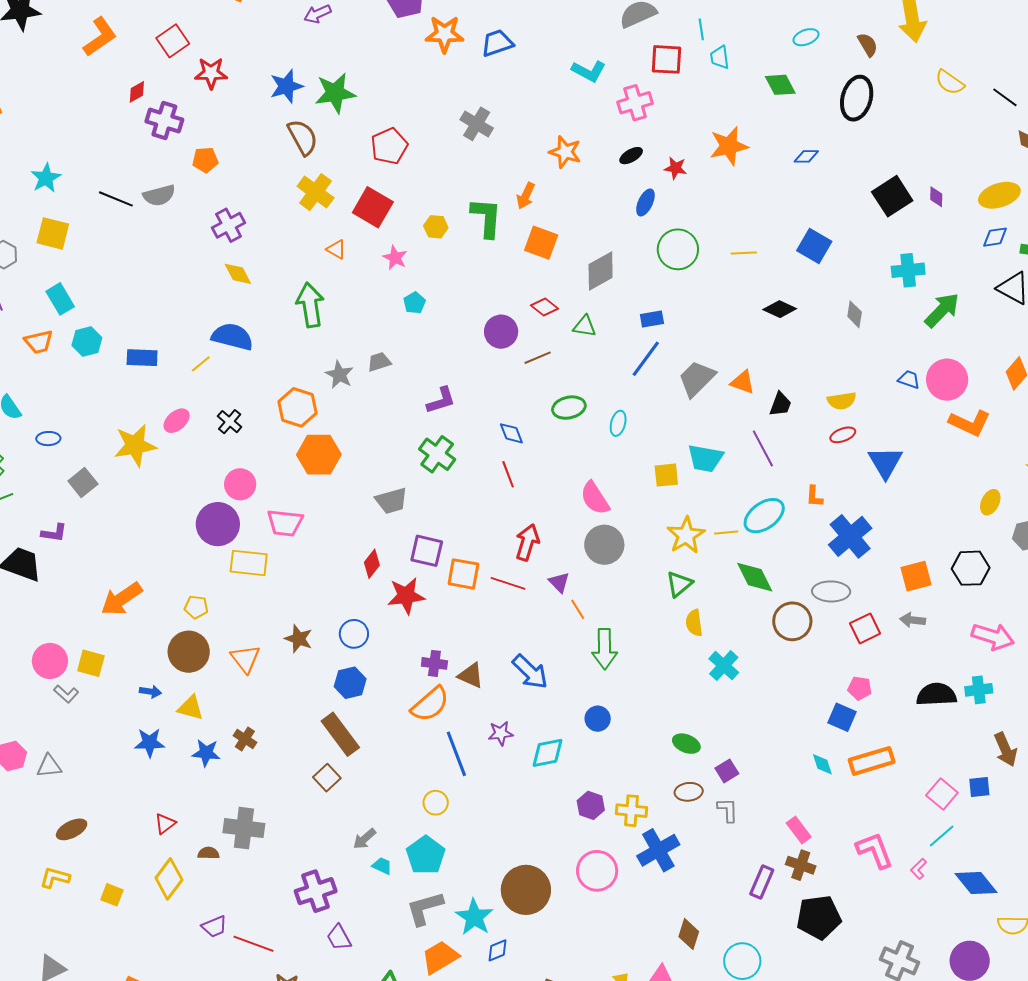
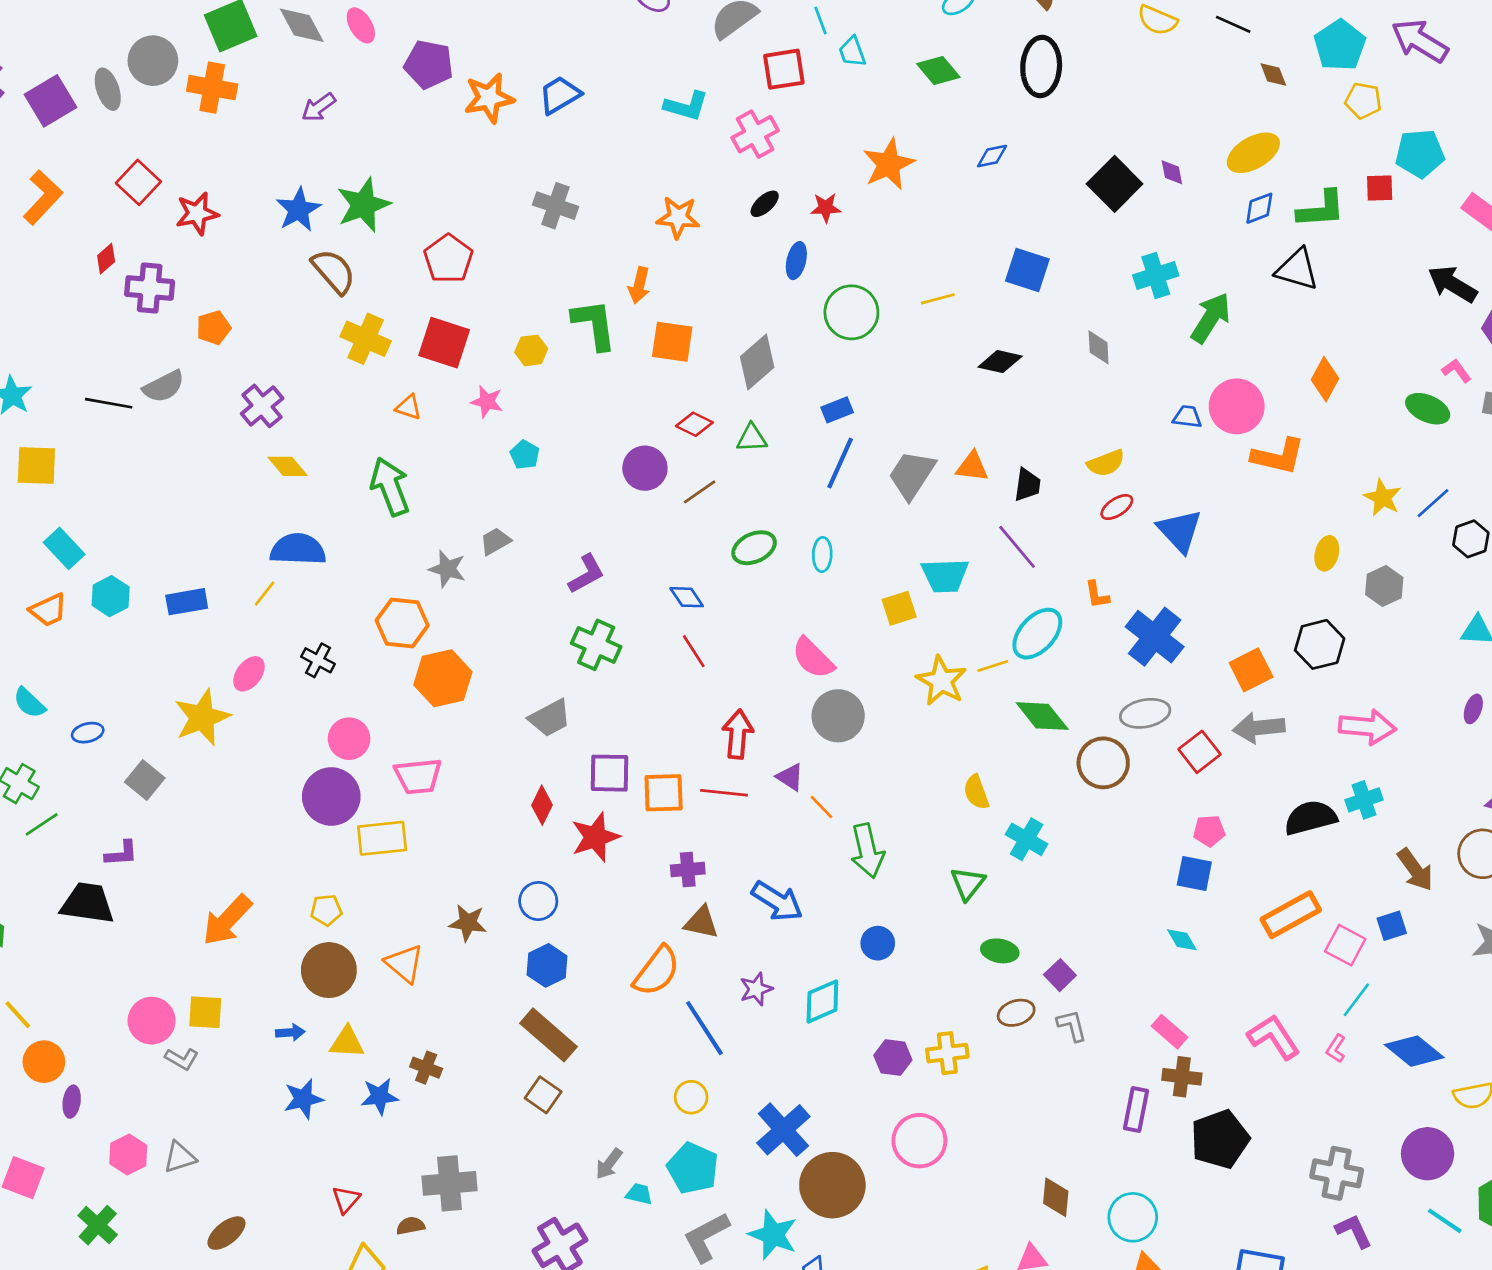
green triangle: (679, 584) -> (968, 883), moved
gray arrow: (913, 620) -> (1259, 728), size x1.5
purple cross: (434, 663) -> (688, 870), moved
orange rectangle: (872, 761) -> (1291, 915), moved
blue cross: (658, 850) -> (783, 1130), moved

